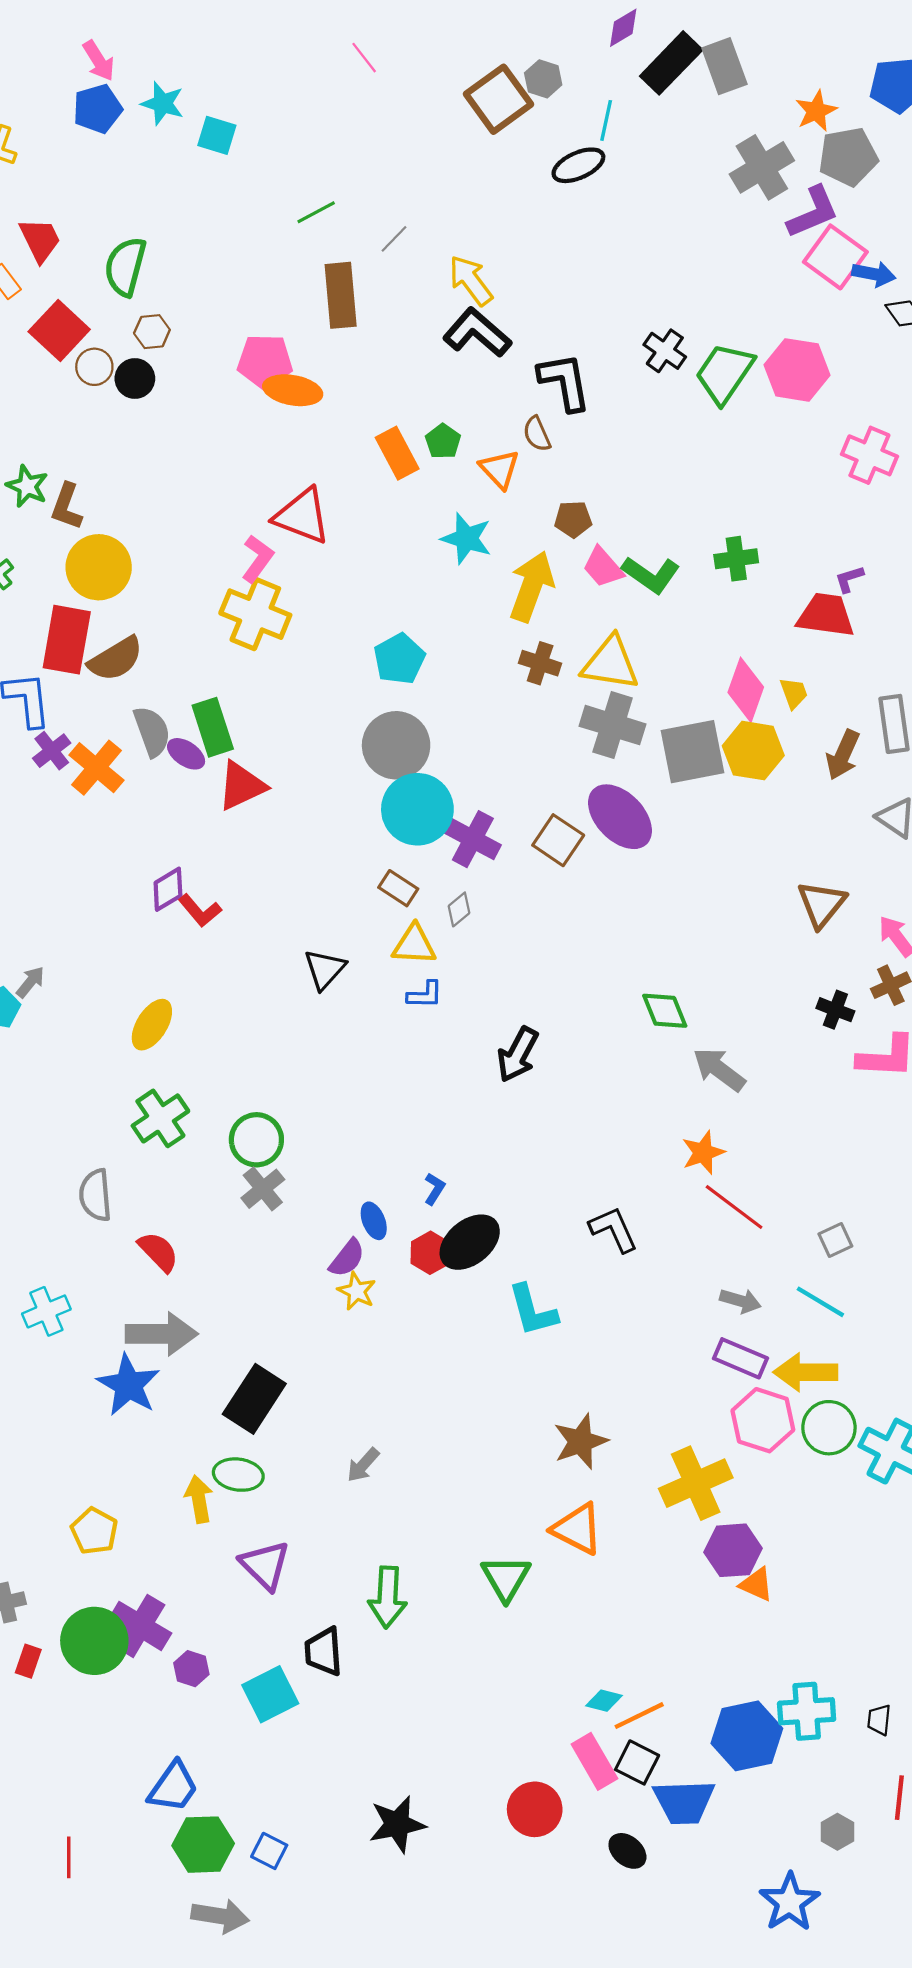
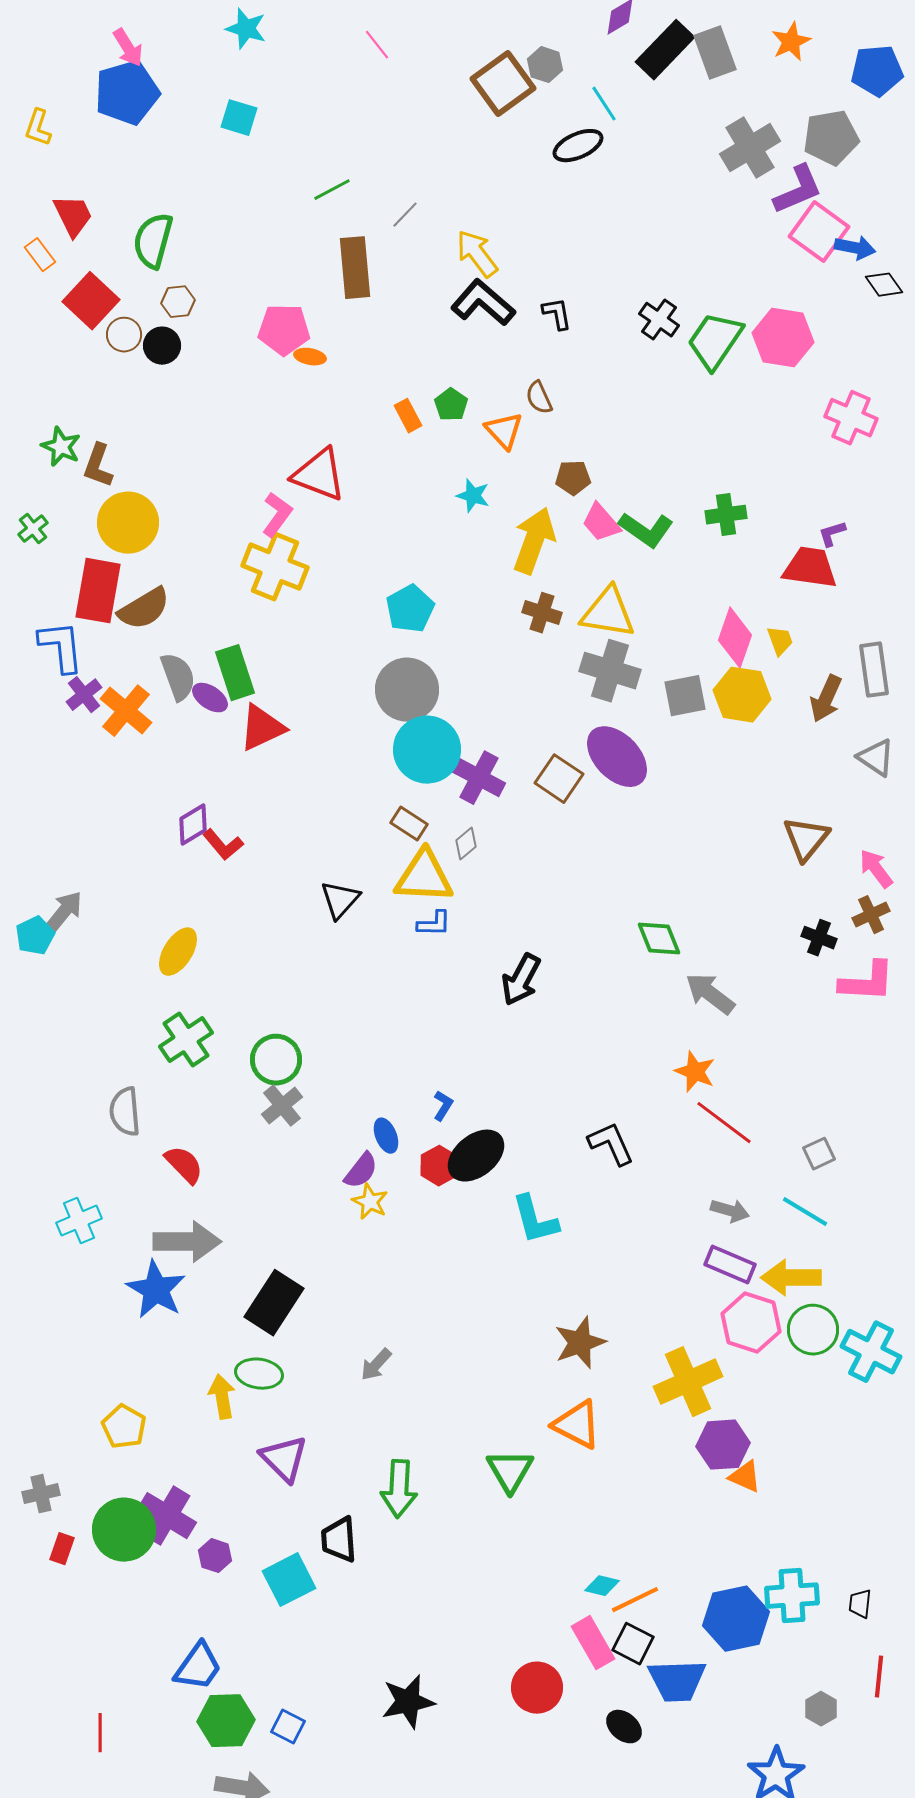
cyan star: (163, 103) -> (246, 29), moved
blue pentagon: (98, 109) -> (127, 93), size x1.4
orange star: (816, 111) -> (791, 42), moved
cyan line: (606, 120) -> (604, 104), turned -45
black L-shape: (565, 382) -> (557, 314), moved, size x0.6
orange ellipse: (293, 390) -> (310, 357), size x0.6
orange rectangle: (397, 453) -> (408, 416), size x0.7
cyan star: (466, 538) -> (473, 496), size x0.7
gray square: (692, 752) -> (685, 696), size x0.7
yellow triangle: (414, 945) -> (424, 877), size x1.4
gray arrow: (30, 982) -> (64, 912), size x1.4
orange star: (703, 1153) -> (695, 1072), turned -30

